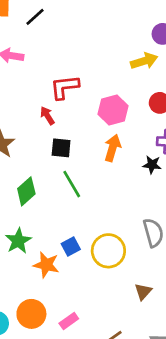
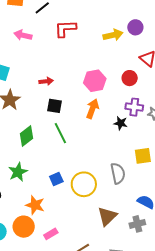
yellow arrow: (144, 61) -> (113, 35), moved
red L-shape: (65, 87) -> (65, 29), moved
red arrow: (47, 116) -> (46, 81), turned 112
orange star: (46, 265) -> (35, 205), moved
brown triangle: (143, 292) -> (107, 216), size x1.5

